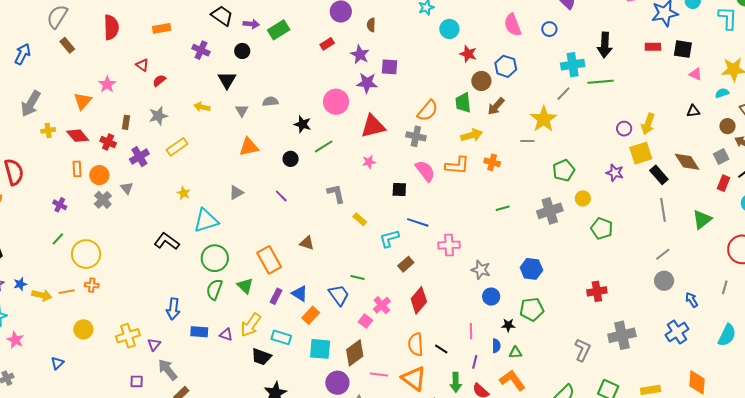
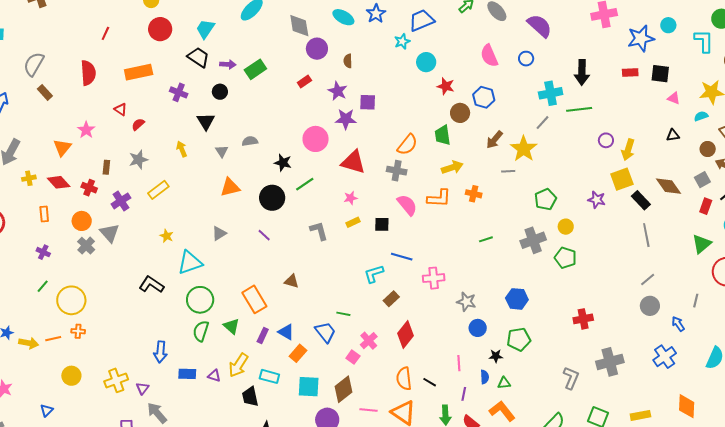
orange rectangle: (162, 28) -> (139, 72), size x1.5
brown arrow: (496, 106) -> (494, 140), moved
yellow arrow: (202, 107) -> (182, 149), turned 56
red triangle: (373, 126) -> (353, 162), turned 32
purple circle: (624, 129) -> (606, 140), moved
black circle: (291, 159) -> (272, 198), size x1.6
orange rectangle: (77, 169) -> (44, 214), moved
gray triangle: (127, 188) -> (110, 233), size x1.5
yellow rectangle: (360, 219) -> (353, 222), moved, turned -64
green triangle: (702, 219) -> (702, 244), moved
green pentagon: (602, 228) -> (565, 258), moved
gray line: (725, 287) -> (696, 301), moved
black trapezoid: (261, 357) -> (250, 397), turned 60

